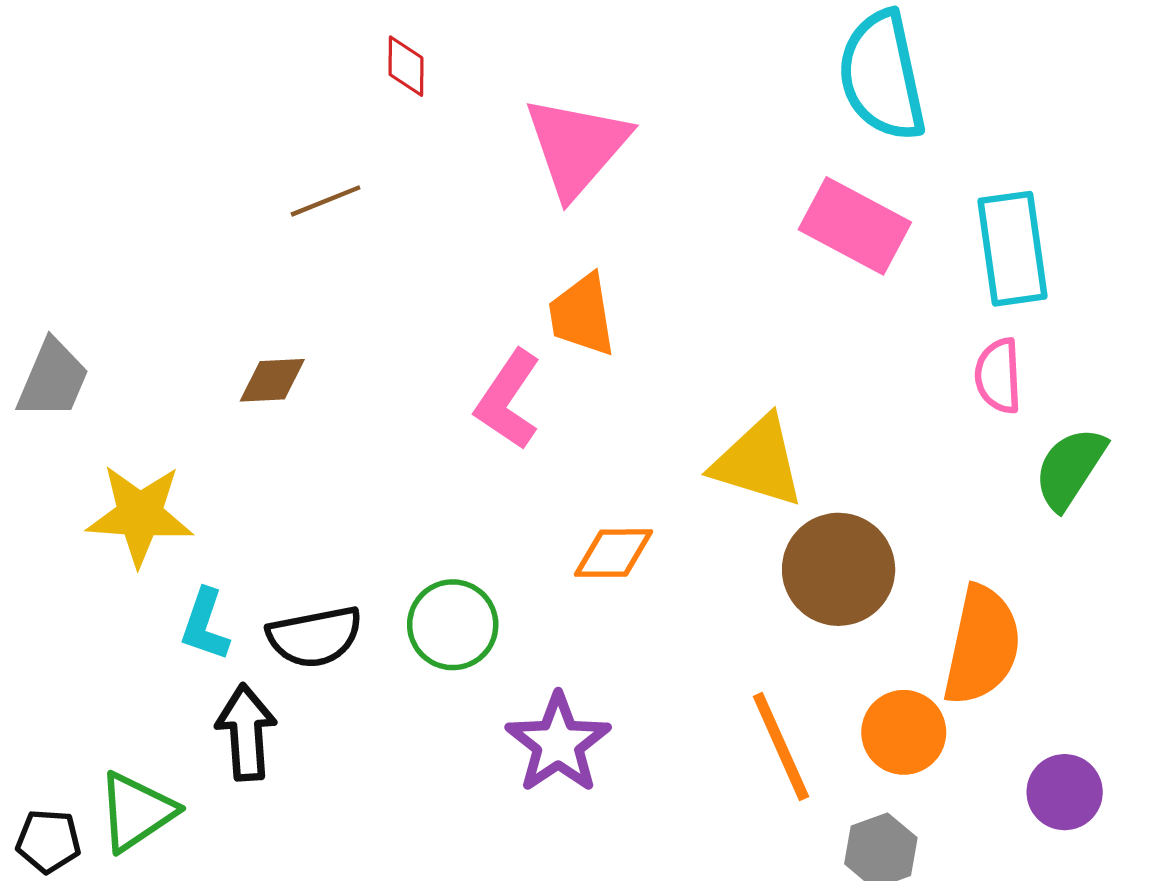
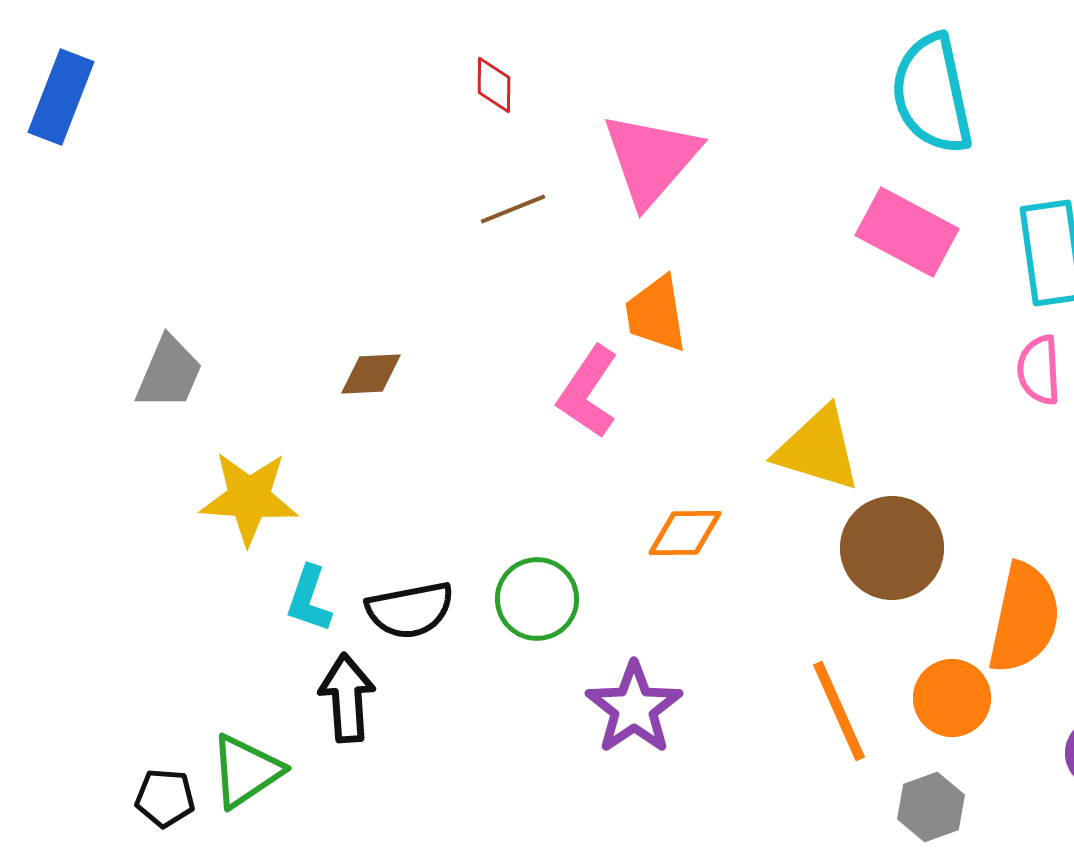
brown line: (326, 201) -> (513, 209), moved

